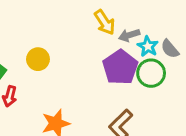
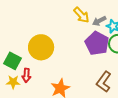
yellow circle: (38, 59) -> (41, 47), size x1.6

